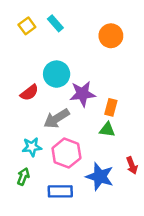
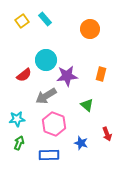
orange rectangle: (111, 107) -> (101, 74), moved
green triangle: (107, 130) -> (87, 105), turned 32
cyan star: (32, 147) -> (17, 119), moved
blue star: (100, 177) -> (81, 143), size x0.6

